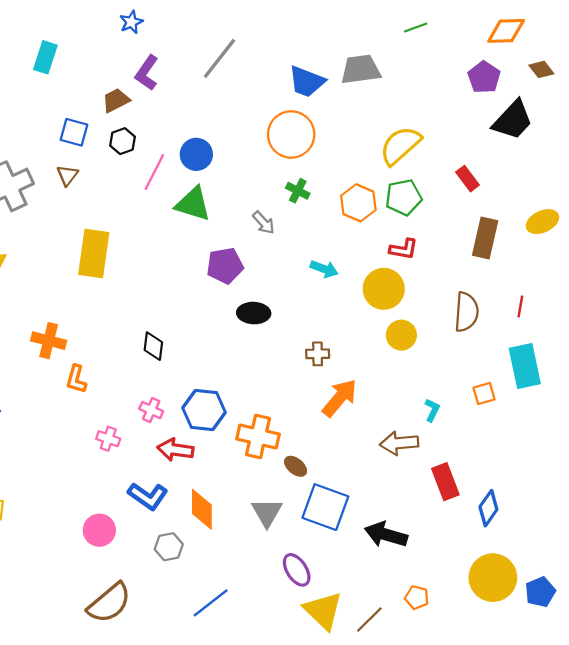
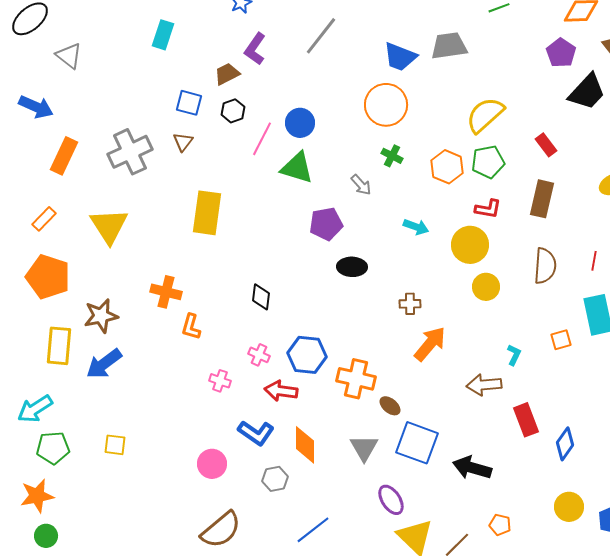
brown rectangle: (485, 238) -> (542, 199), moved
yellow circle: (493, 578) -> (569, 507), size x0.7

